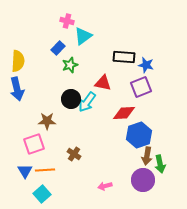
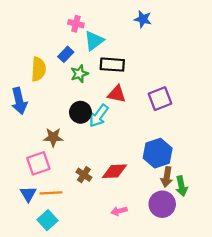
black rectangle: (124, 57) -> (112, 65), moved
yellow semicircle: (18, 61) -> (38, 69), moved
blue star: (146, 65) -> (143, 19), moved
red diamond: (124, 113) -> (115, 171), moved

